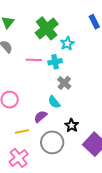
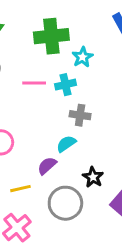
green cross: (47, 28) -> (51, 36), turned 35
gray cross: (64, 83) -> (80, 115), turned -32
cyan semicircle: (54, 102) -> (66, 144), turned 96

